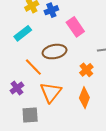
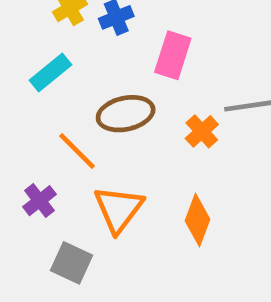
pink rectangle: (75, 27) -> (173, 55), turned 54
orange cross: (86, 70) -> (202, 131), moved
gray square: (30, 115) -> (72, 263), turned 30

